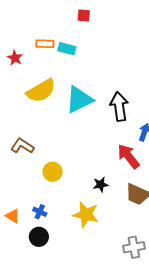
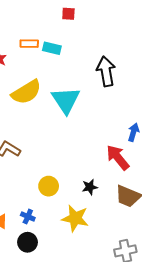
cyan triangle: (79, 100) -> (66, 100), turned -36
black arrow: (119, 106) -> (106, 71), moved
yellow circle: (53, 172) -> (49, 186), moved

